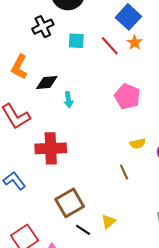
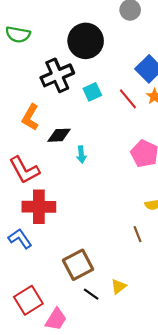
black cross: (43, 27) -> (57, 75), size x1.4
cyan square: (76, 41) -> (92, 92), turned -30
red cross: (51, 148) -> (39, 207), moved

